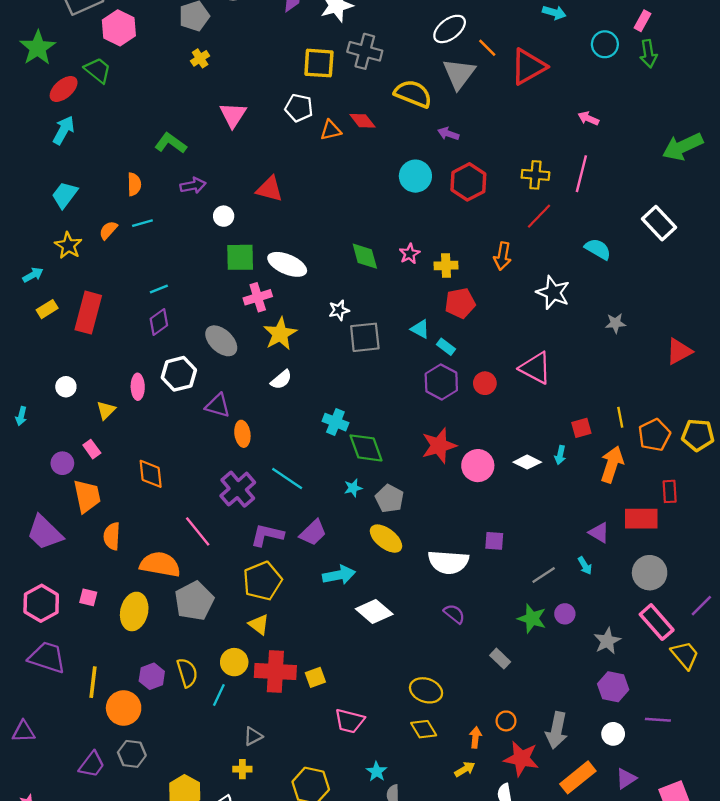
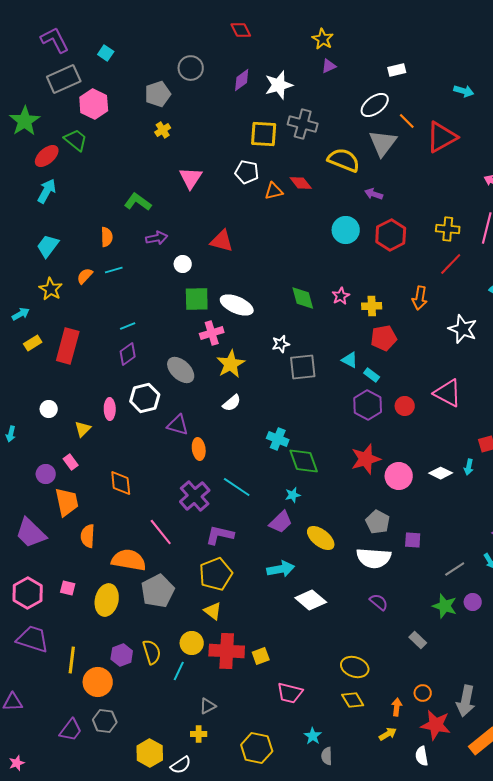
gray pentagon: (390, 499) -> (378, 522), moved
purple trapezoid: (313, 533) -> (281, 522), moved

